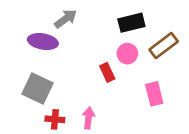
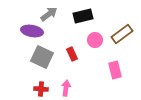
black rectangle: (131, 23) -> (83, 16), moved
red rectangle: (107, 72) -> (72, 54), moved
gray square: (37, 88) -> (42, 57), moved

